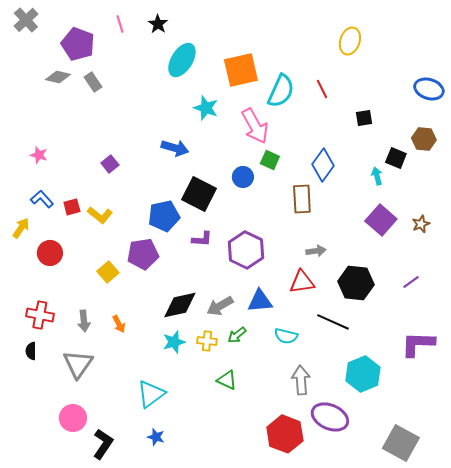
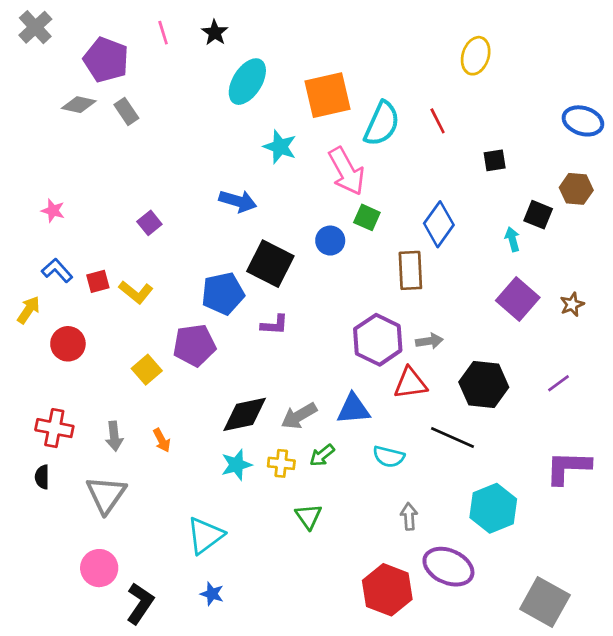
purple hexagon: (246, 250) -> (378, 340), moved
green triangle: (227, 380) -> (308, 516), turned 30
gray arrow: (301, 380) -> (409, 516), size x0.7

